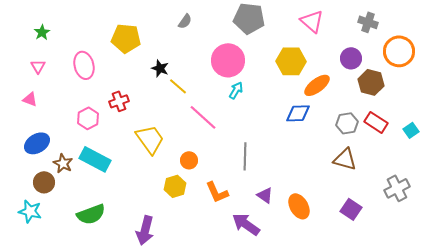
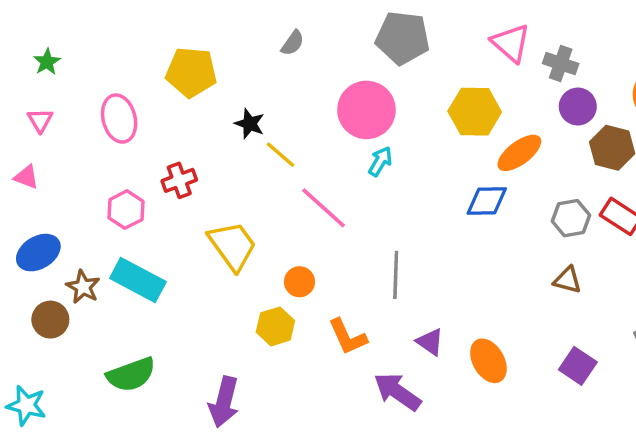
gray cross: (368, 22) -> (561, 64), moved
brown triangle: (345, 159) -> (567, 280), size x0.7
cyan star: (30, 211) -> (26, 405), moved

